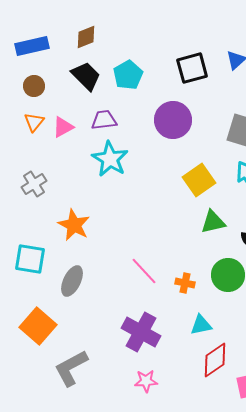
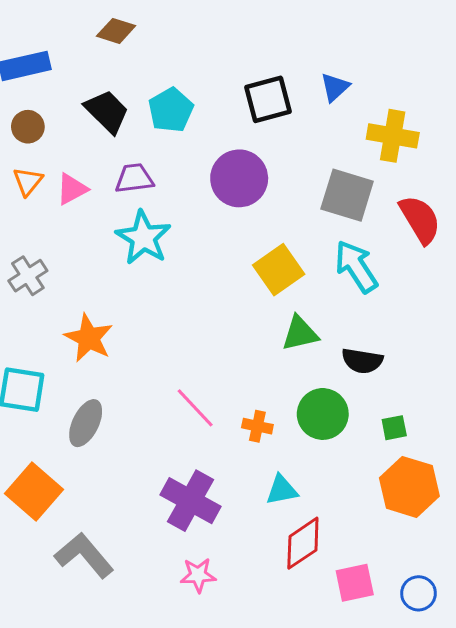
brown diamond: (86, 37) -> (116, 31), moved, turned 40
gray L-shape: (71, 368) -> (84, 555), turned 78

